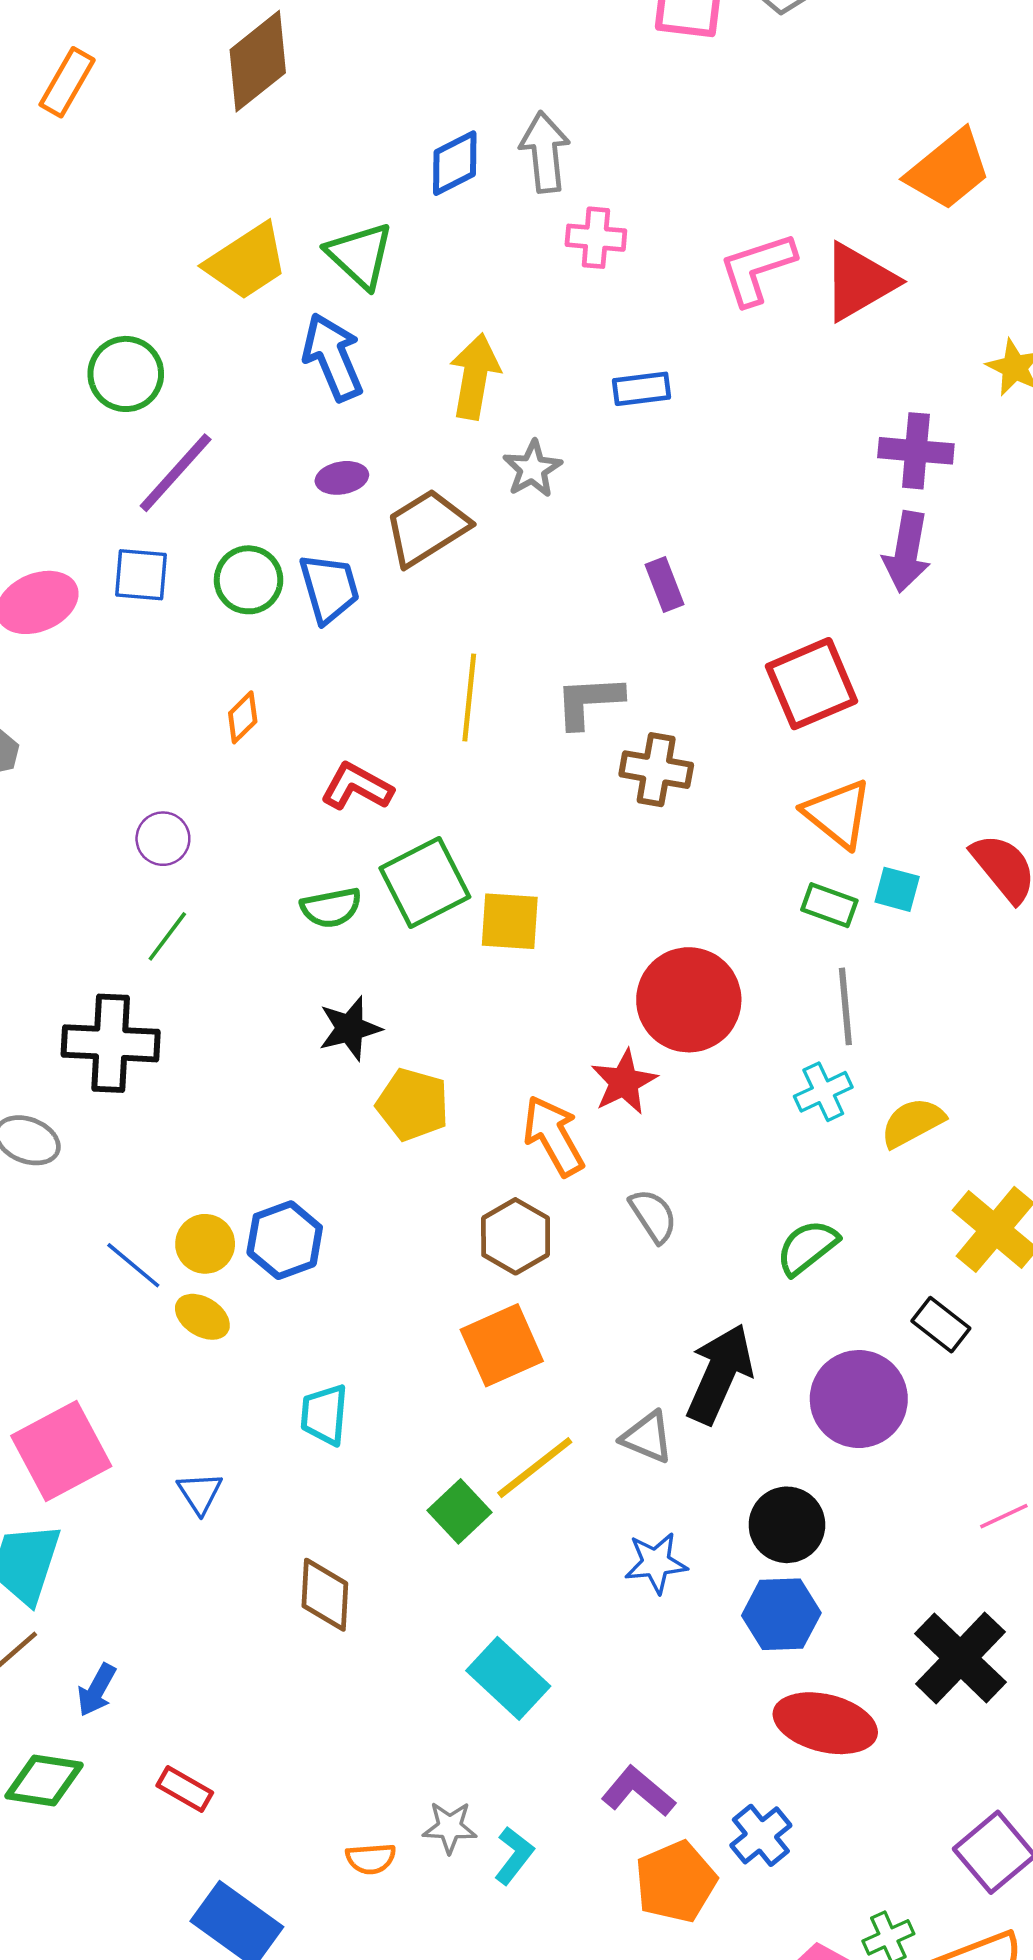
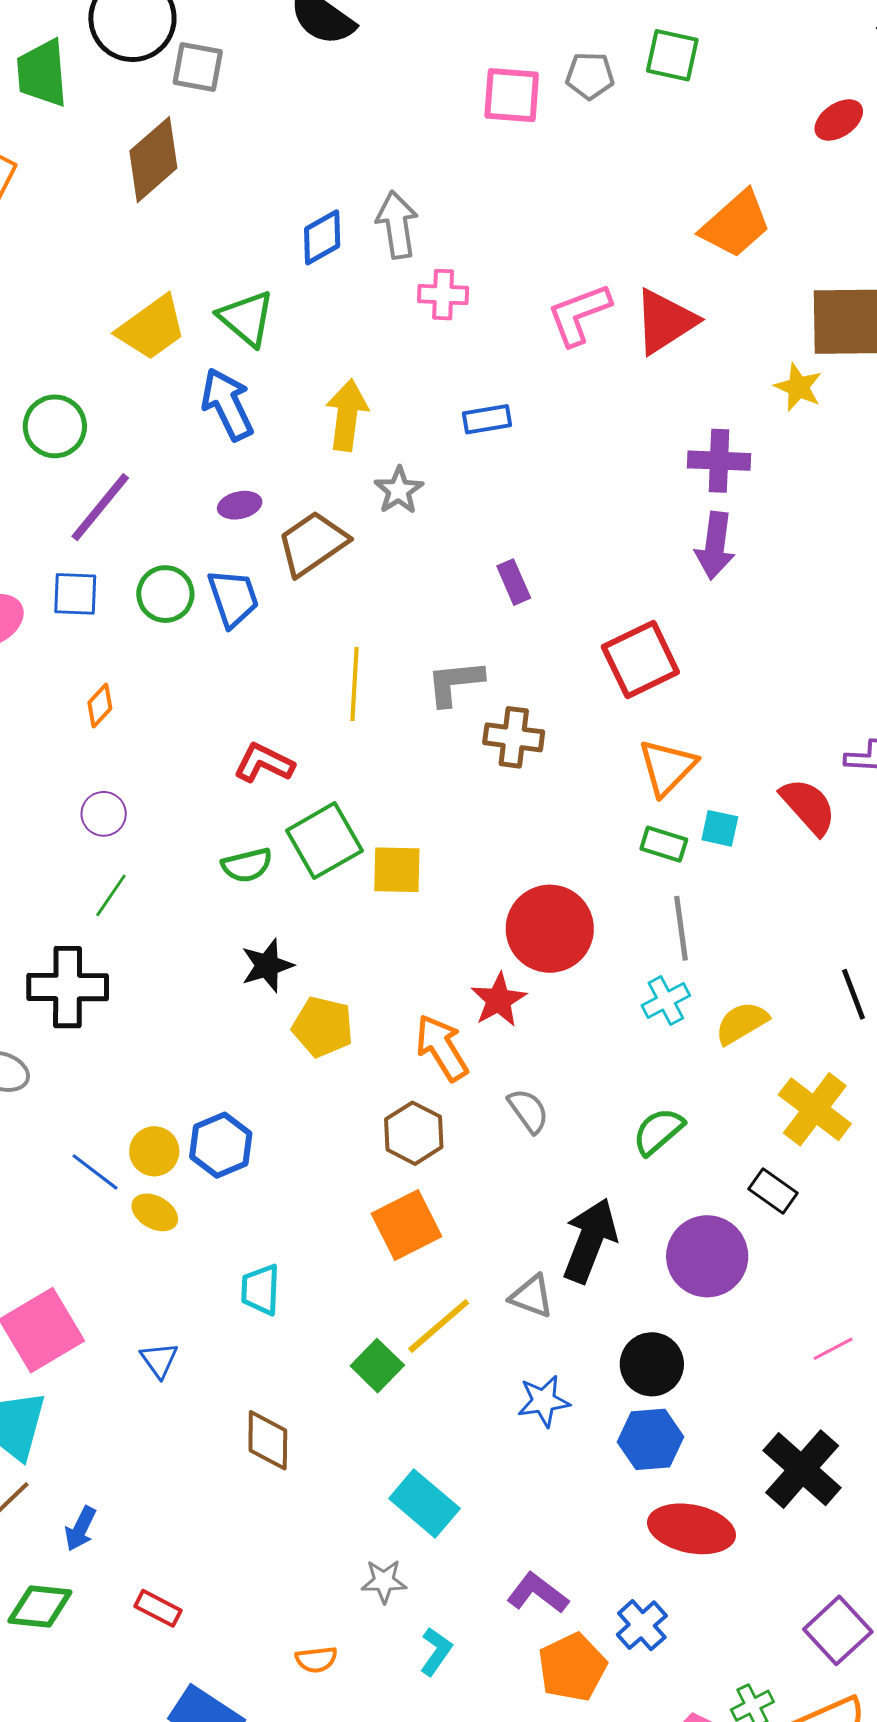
orange diamond: (243, 717) -> (100, 705), moved
orange triangle: (838, 814) -> (667, 767), turned 38
gray star: (450, 1827) -> (384, 1581), moved

